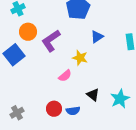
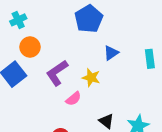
purple L-shape: (51, 41) -> (57, 73), moved

